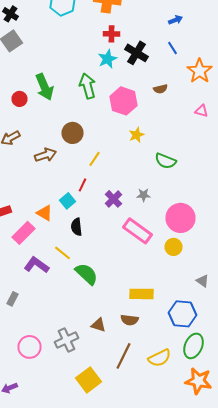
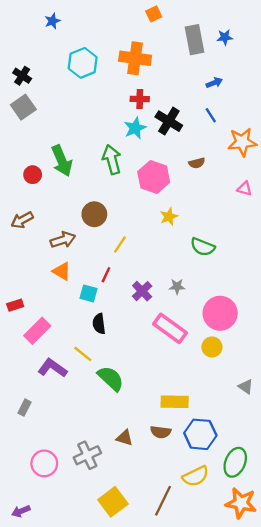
orange star: (200, 71) -> (242, 142), turned 30
cyan square: (68, 201) -> (89, 293), turned -35
orange triangle: (44, 213) -> (62, 271), moved
blue hexagon: (182, 314) -> (200, 434), moved
brown line: (124, 356) -> (163, 501), moved

